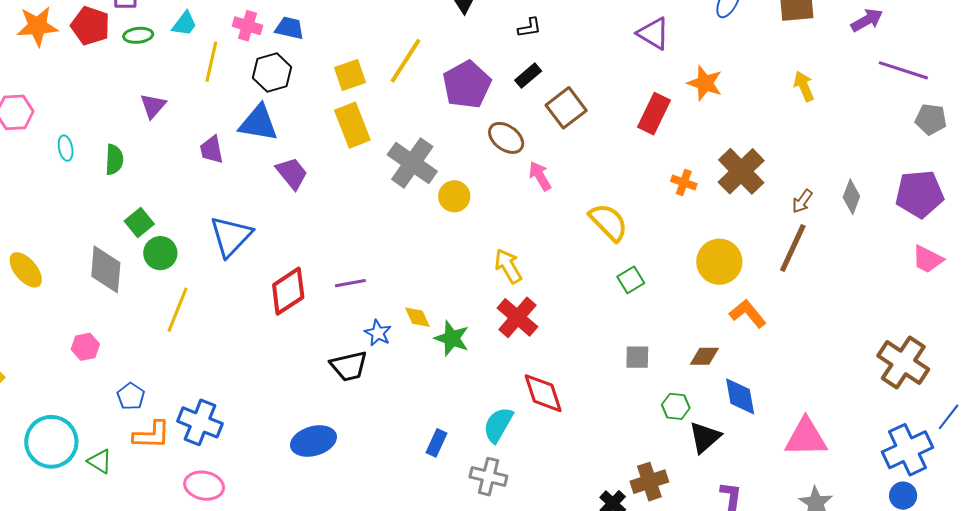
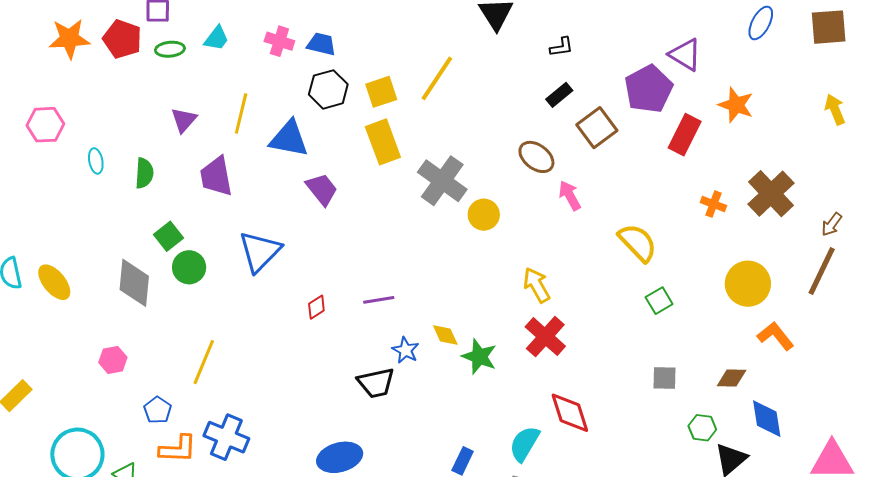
yellow line: (211, 62) -> (241, 114), moved
black hexagon: (272, 73) -> (328, 89), moved
purple pentagon: (467, 85) -> (649, 89), moved
purple trapezoid: (212, 150) -> (216, 176), moved, size x1.4
red diamond: (288, 291) -> (316, 307), size x0.5
yellow line: (178, 310) -> (204, 362), moved

